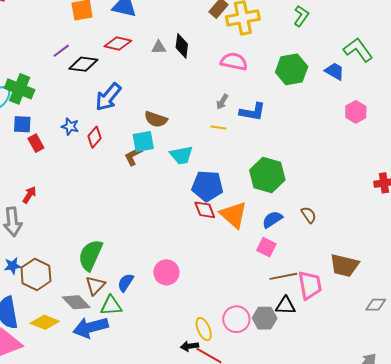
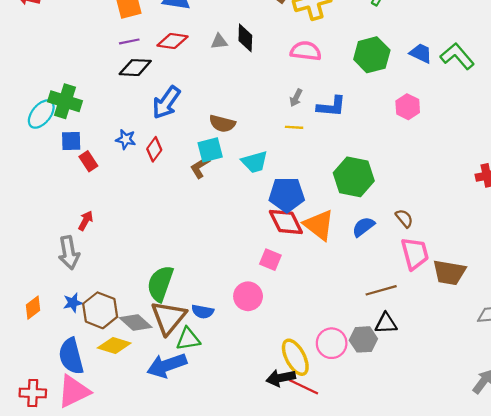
green L-shape: (358, 50) -> (457, 56), moved
purple line: (61, 51) -> (129, 41), moved, turned 30
pink hexagon: (356, 112) -> (408, 107), moved
red diamond: (205, 210) -> (286, 222), size x1.4
pink square: (266, 247) -> (270, 260), moved
blue semicircle: (126, 283) -> (203, 312), turned -108
pink trapezoid: (310, 285) -> (415, 254), moved
brown triangle: (95, 286) -> (169, 318), size x1.6
gray diamond: (76, 302) -> (136, 322), moved
yellow diamond: (45, 322) -> (114, 345), moved
yellow ellipse: (204, 329) -> (295, 357), size x1.4
black arrow: (189, 346) -> (281, 378), size x1.4

